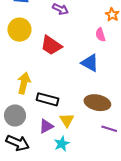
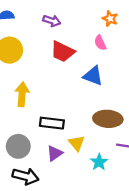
red trapezoid: (51, 45) -> (62, 52), moved
yellow arrow: (24, 83) -> (22, 94), moved
cyan star: (62, 144) -> (99, 162), moved

